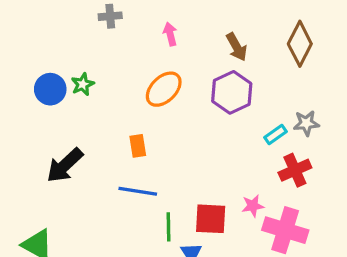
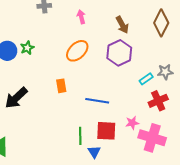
blue line: (138, 191) -> (97, 101), moved

